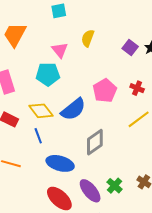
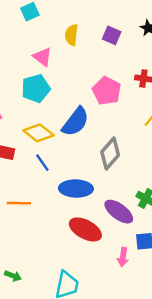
purple square: (130, 47) -> (112, 35), moved

